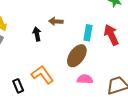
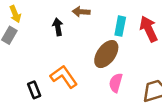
pink semicircle: (85, 79) -> (116, 83), turned -77

